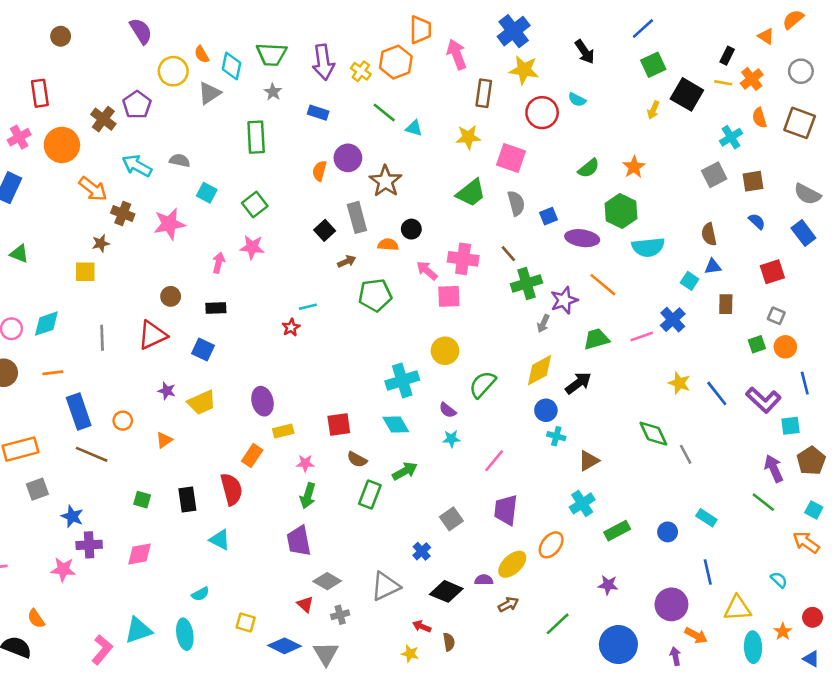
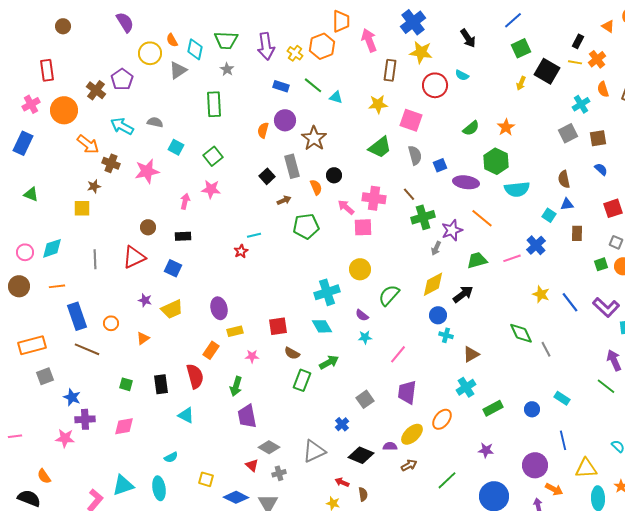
blue rectangle: (318, 113) -> (281, 86), moved
orange semicircle: (388, 245) -> (316, 187), turned 63
green arrow: (308, 496) -> (236, 386), moved

